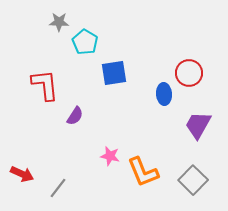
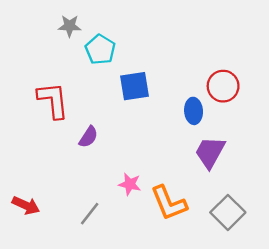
purple trapezoid: (198, 125) -> (210, 152), moved
gray line: (58, 188) -> (90, 214), moved

